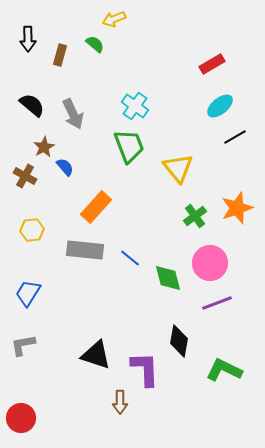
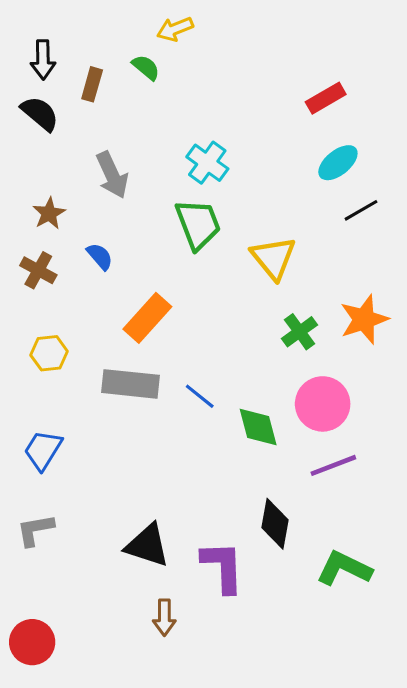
black semicircle: (32, 105) -> (40, 113), moved
brown star: (44, 147) -> (49, 213), moved
brown arrow: (120, 402) -> (164, 618), moved

